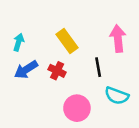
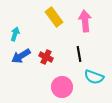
pink arrow: (118, 39) -> (85, 21), moved
yellow rectangle: (67, 41) -> (54, 17), moved

